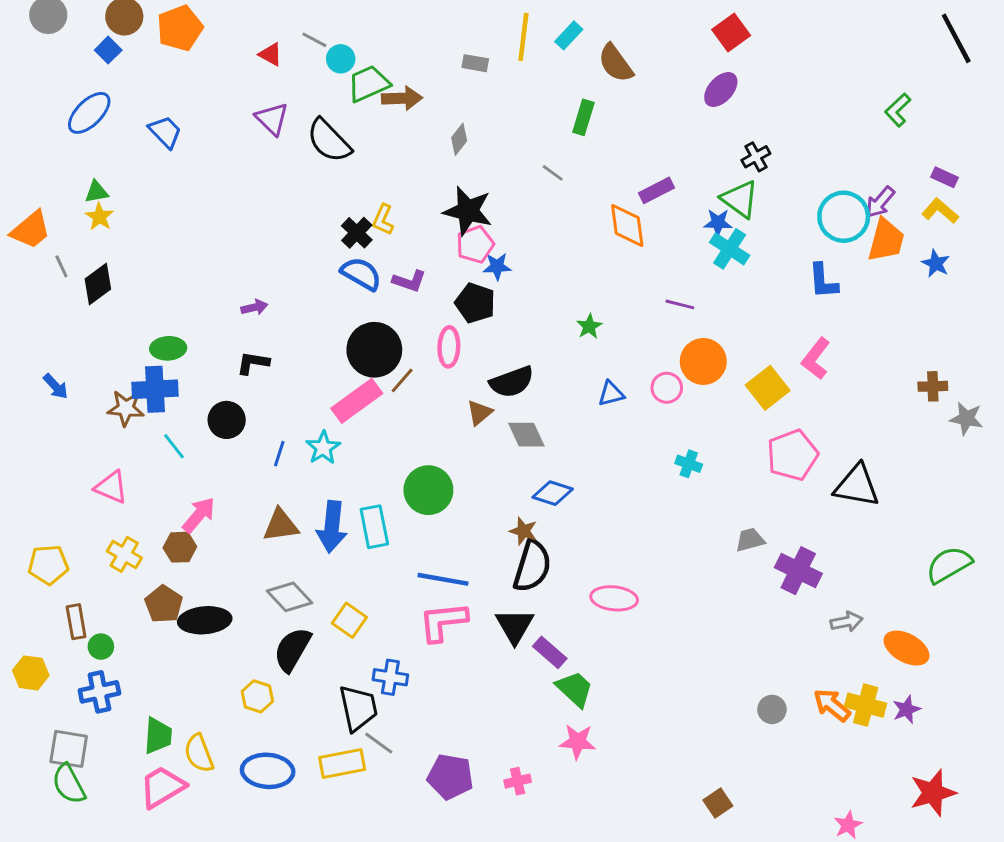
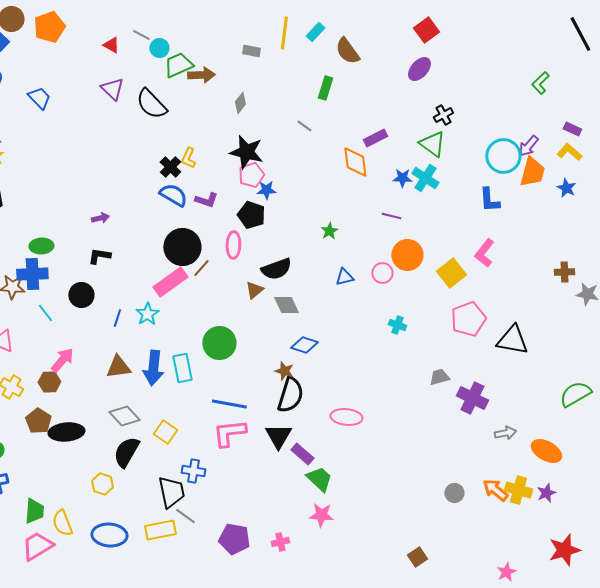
blue star: (718, 223) -> (402, 178), moved

